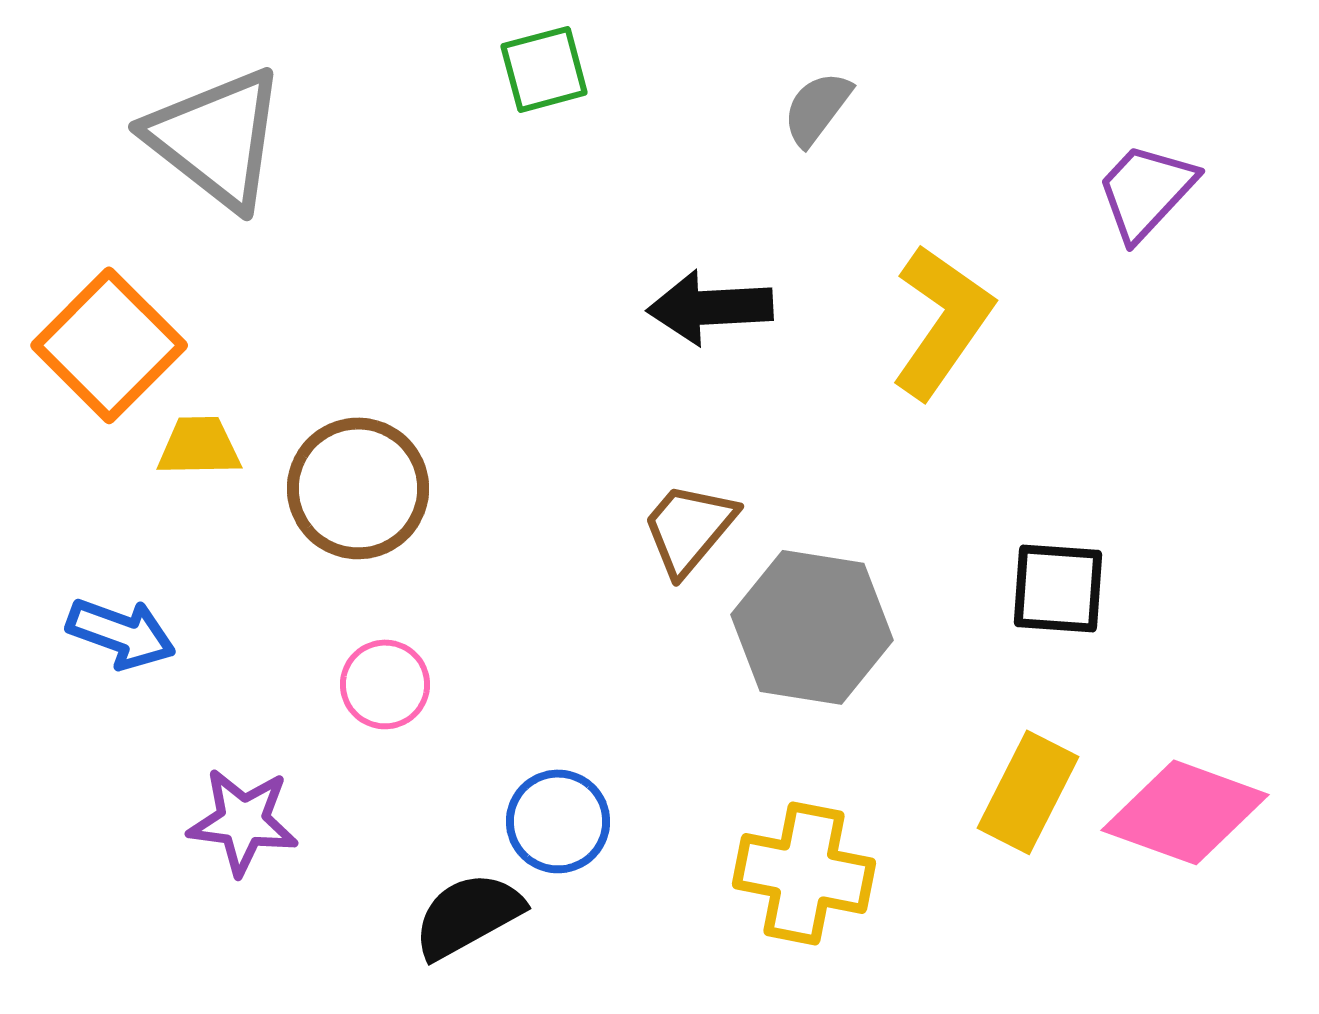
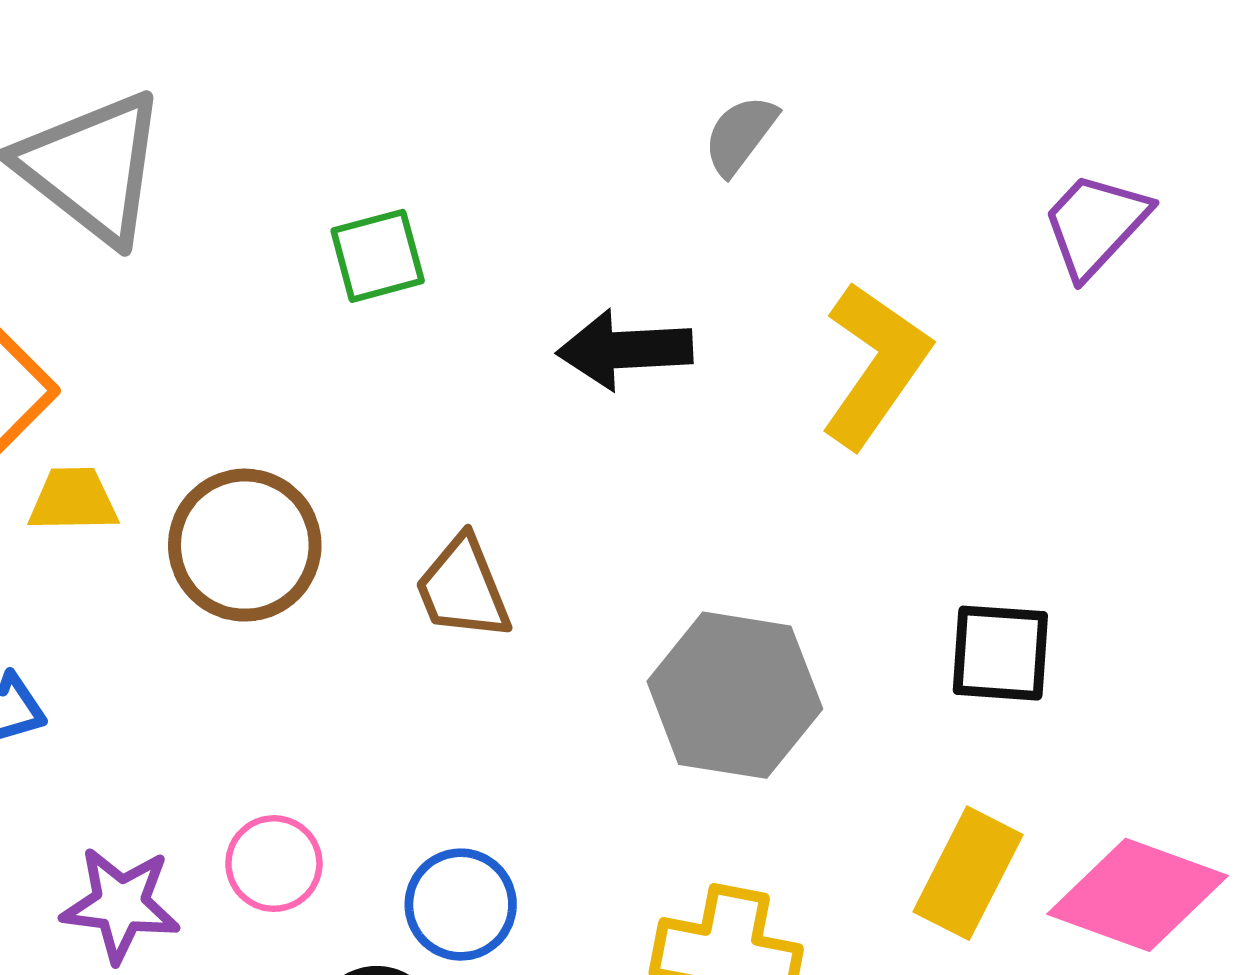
green square: (544, 69) -> (378, 256), moved
brown trapezoid: (689, 528) -> (463, 588), moved, turned -62
pink circle: (385, 684) -> (274, 864), moved

